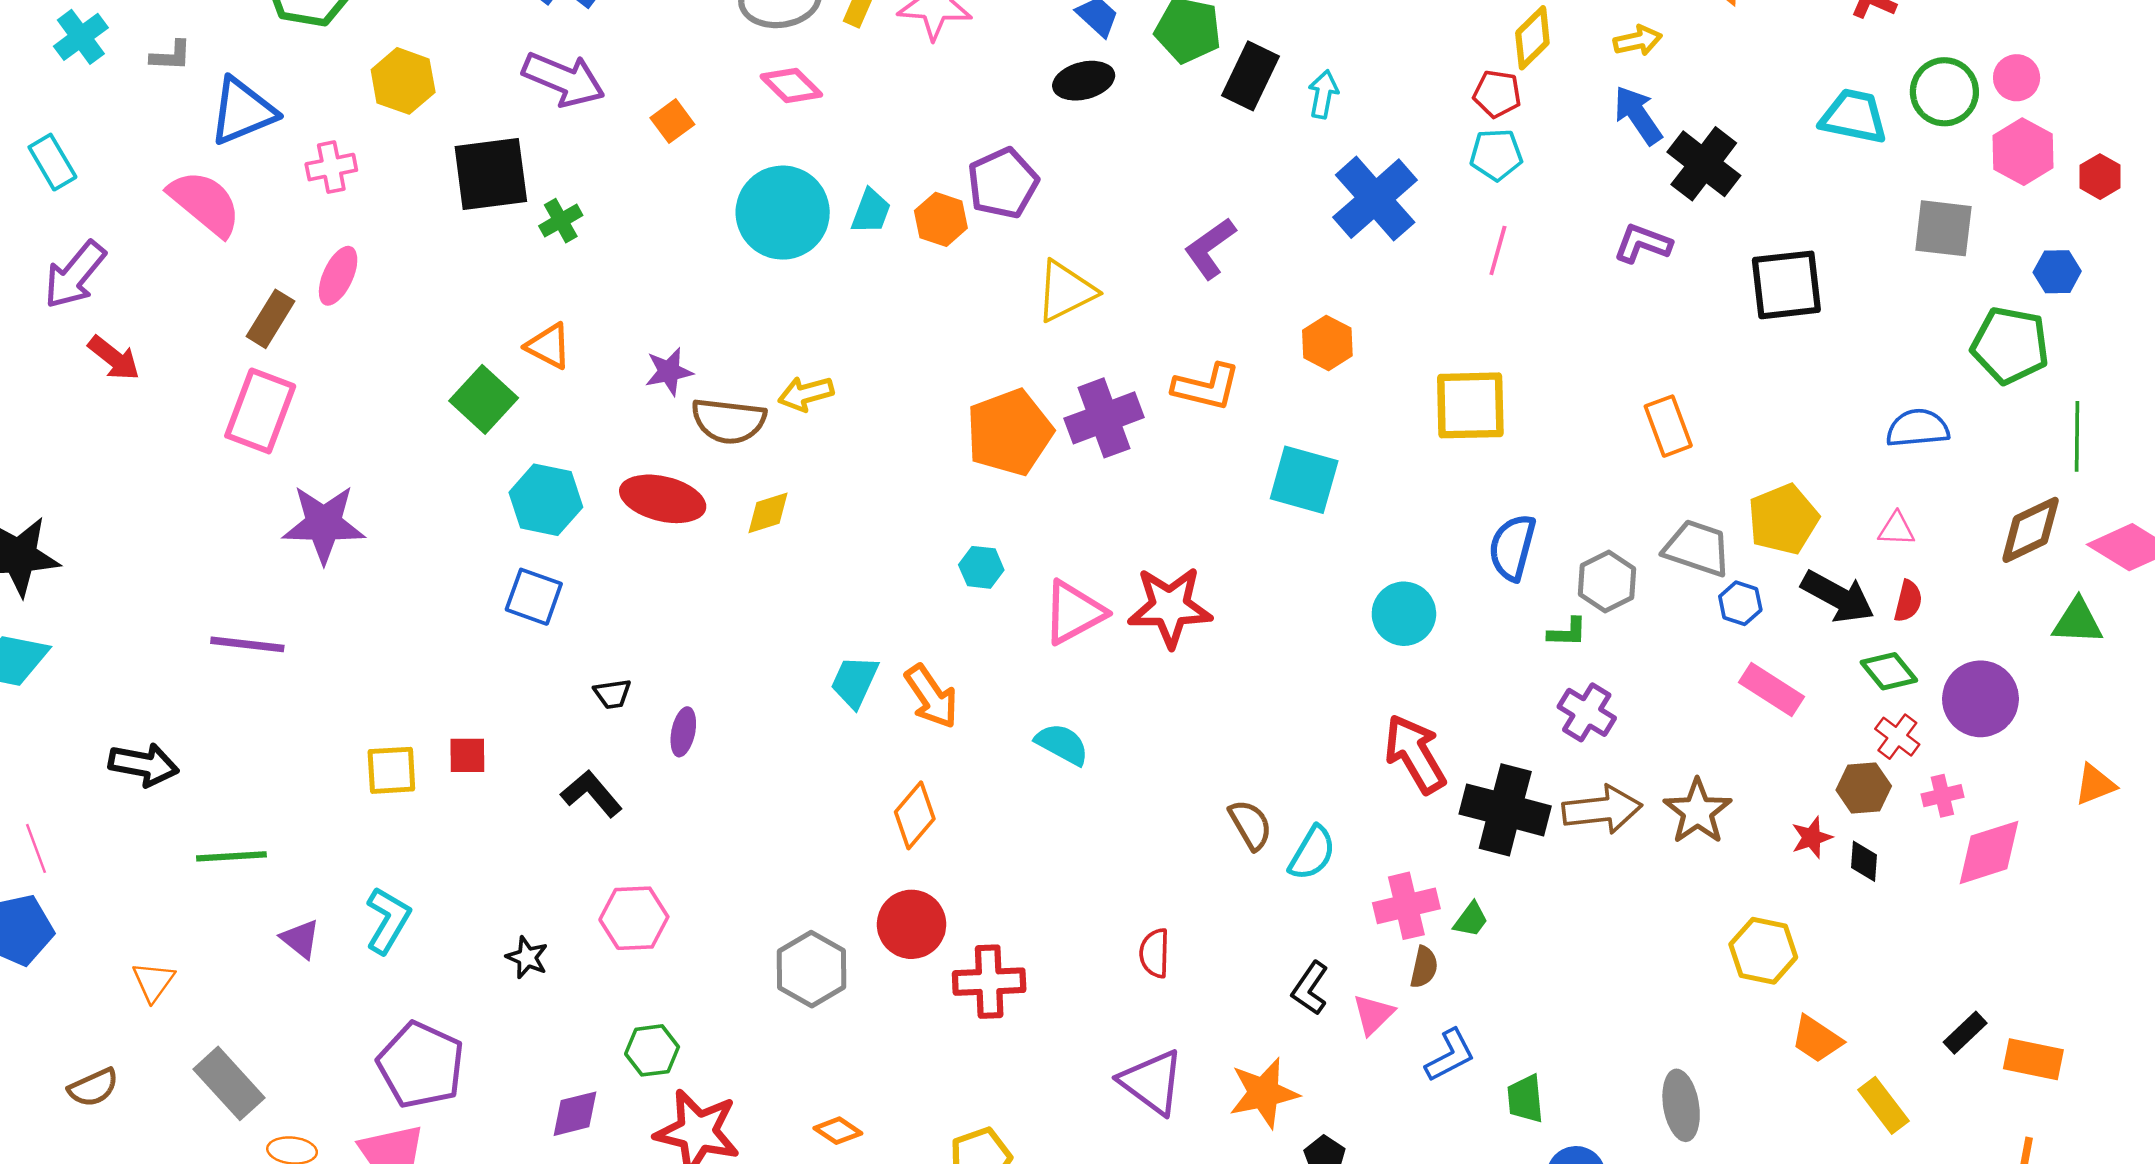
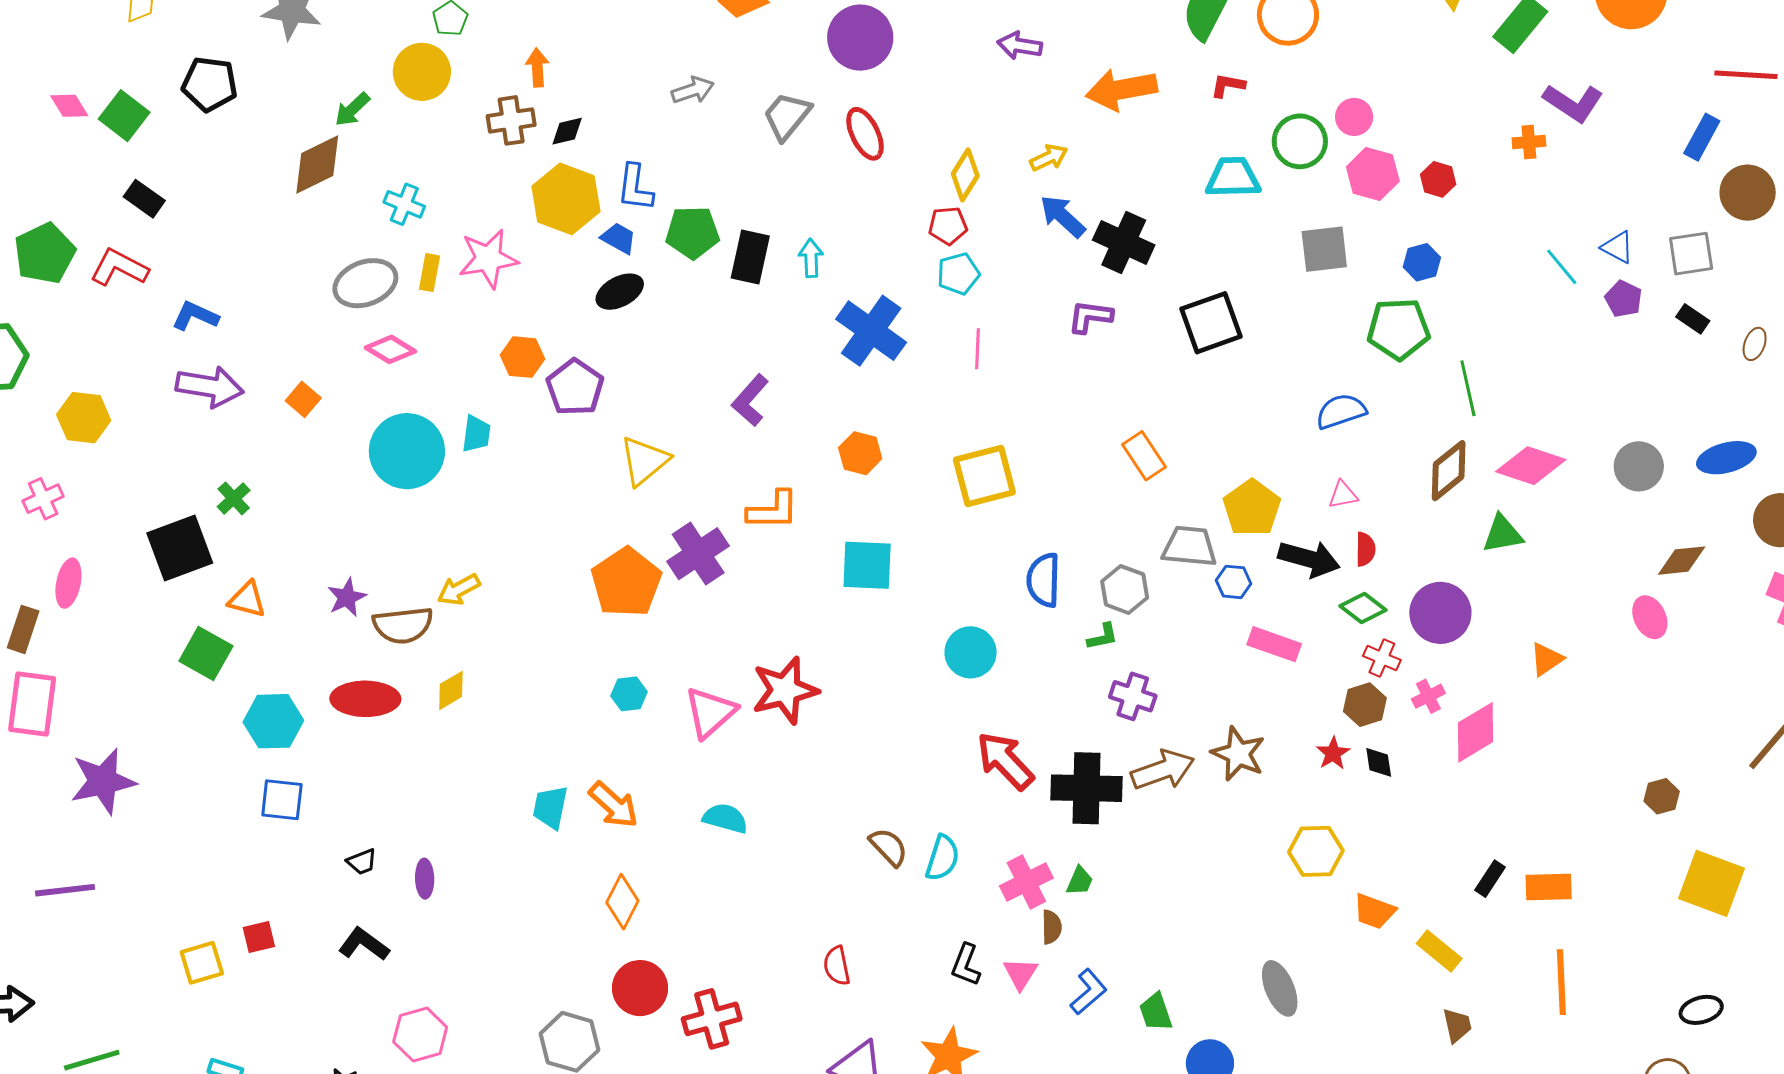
black square: (491, 174) -> (180, 548), moved
orange hexagon: (941, 219) -> (523, 357), moved

